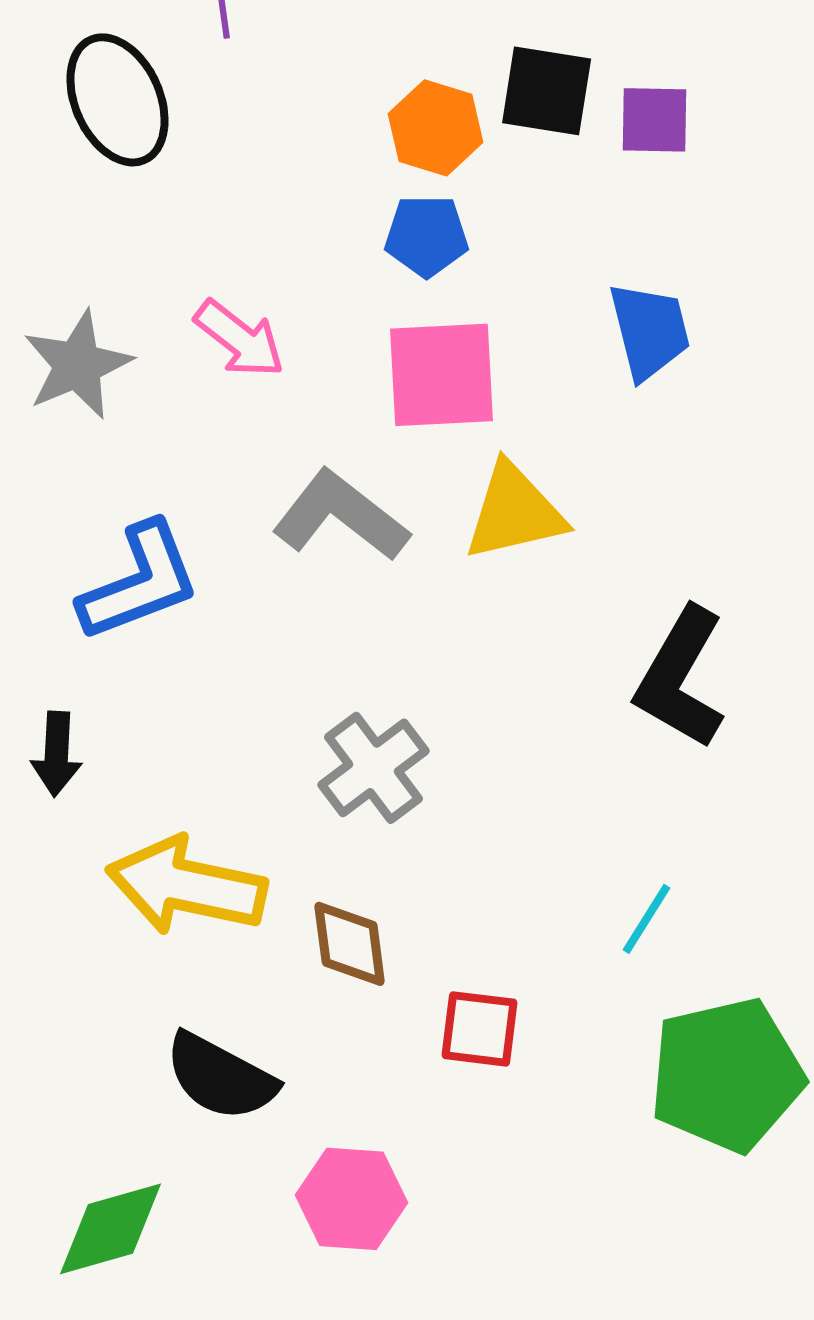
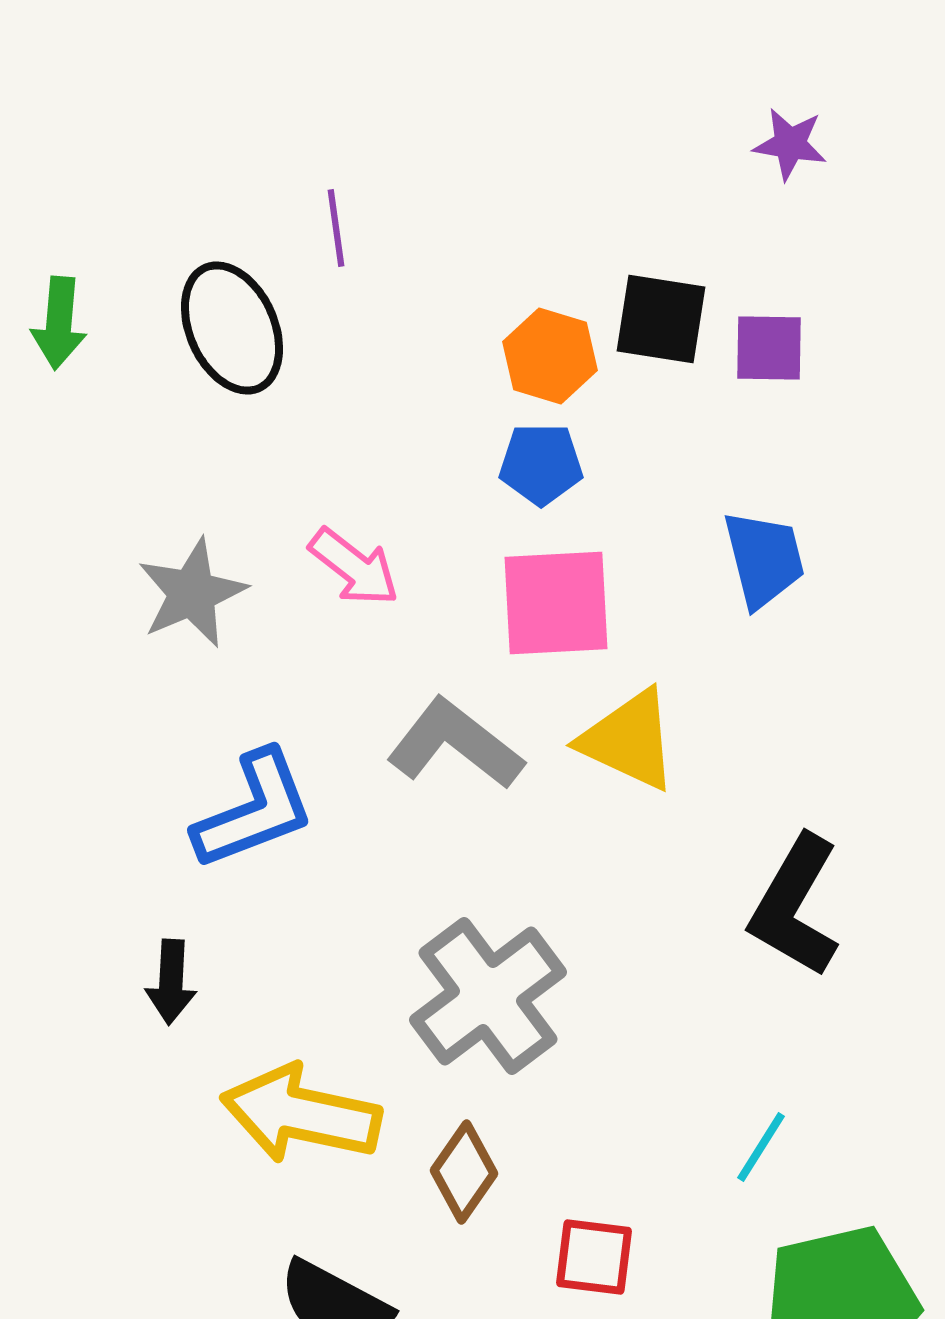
yellow triangle: (515, 512) -> (629, 740), turned 38
gray cross: (374, 768) -> (488, 996), size x1.4
brown diamond: (350, 944) -> (464, 1172), turned 42

